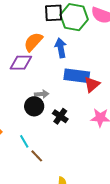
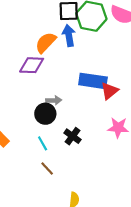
blue arrow: (61, 48) -> (69, 36), moved
black cross: (60, 116) -> (72, 136), moved
cyan line: (24, 141) -> (43, 143), moved

